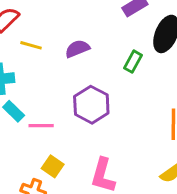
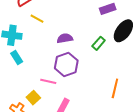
purple semicircle: (77, 49) -> (65, 38), moved
pink line: (41, 126) -> (48, 81), moved

